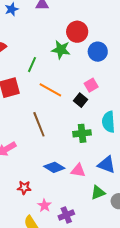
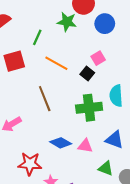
green cross: (82, 133) -> (89, 108), size x1.4
red star: (24, 188) -> (30, 164), size x1.6
green triangle: (98, 192) -> (106, 168), turned 42

